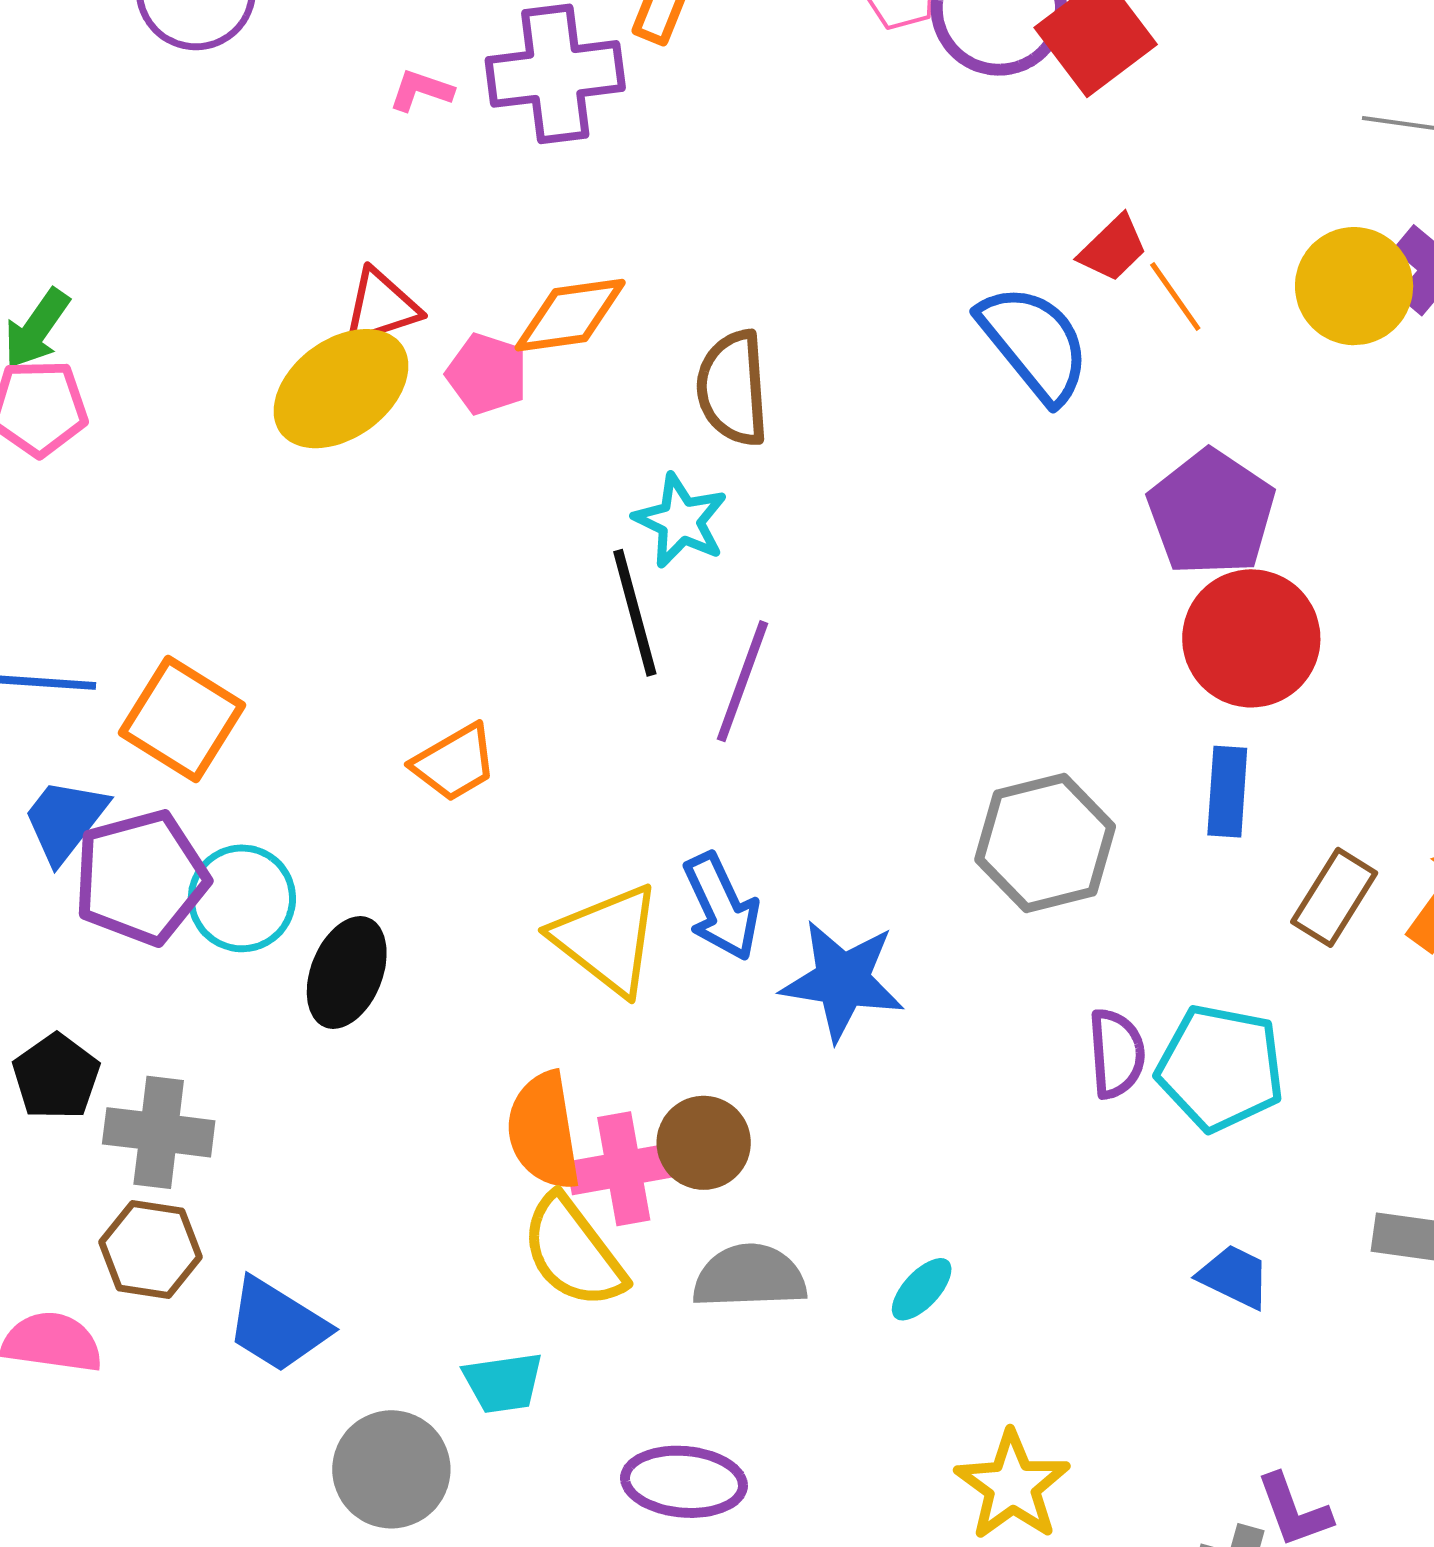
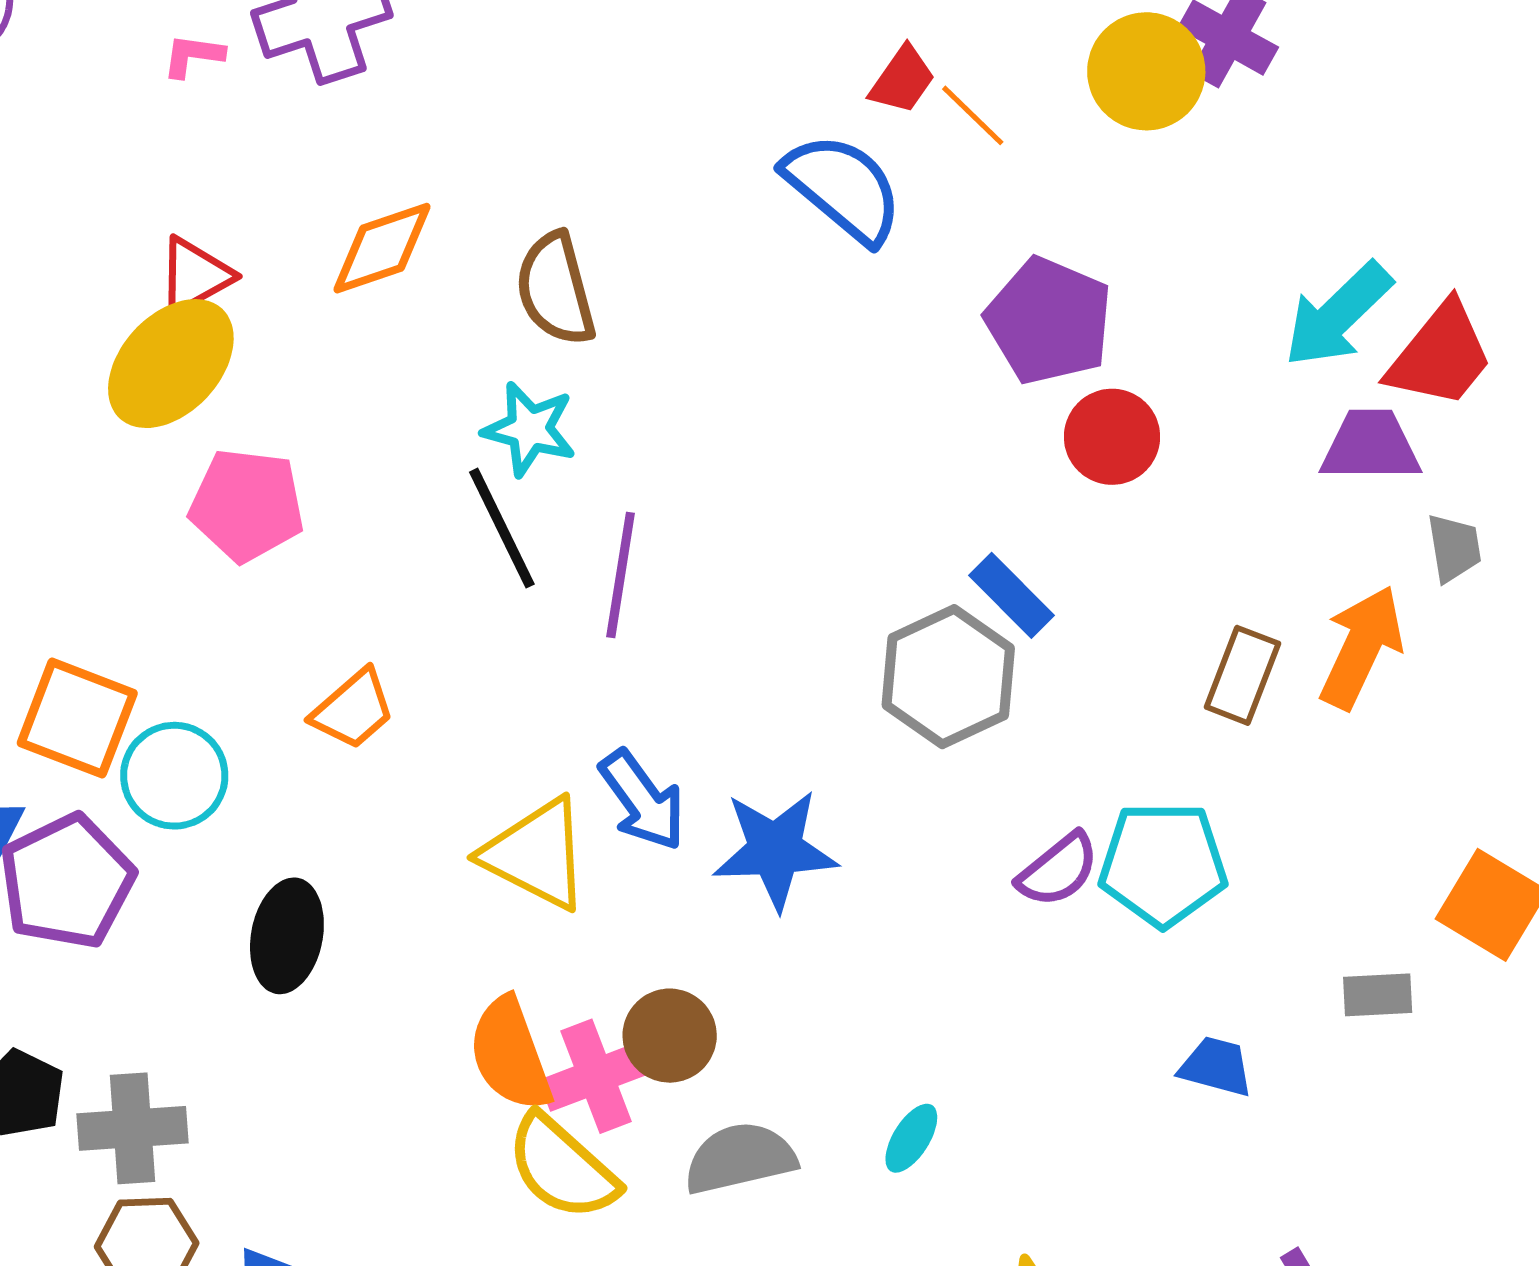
pink pentagon: (487, 374) -> (247, 505), moved, size x1.4
red circle: (1251, 638) -> (1112, 437), size x0.7
blue rectangle: (1227, 792) -> (1011, 595), moved, turned -38
cyan circle: (242, 898) -> (174, 776), moved
purple semicircle: (1116, 1054) -> (1058, 870), turned 66

